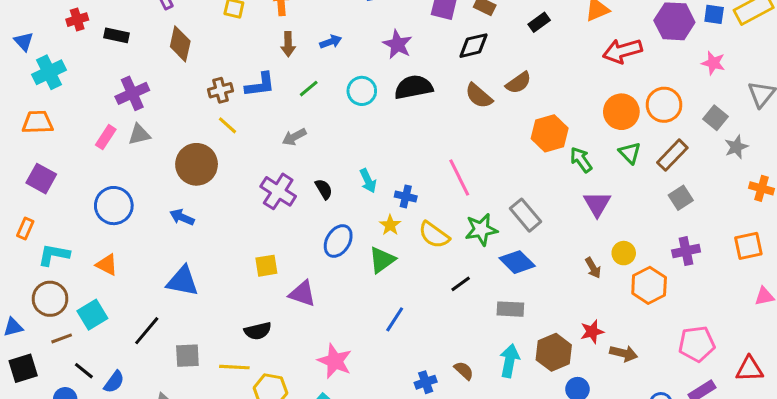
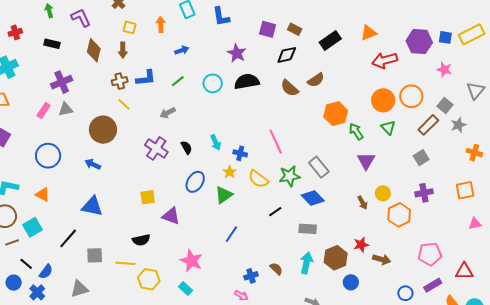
red cross: (77, 20) -> (15, 32), moved
black rectangle: (539, 22) -> (330, 40), size x1.5
blue arrow: (331, 42) -> (182, 50), moved
brown arrow: (288, 44) -> (123, 50), moved
brown rectangle: (672, 155) -> (428, 125), moved

